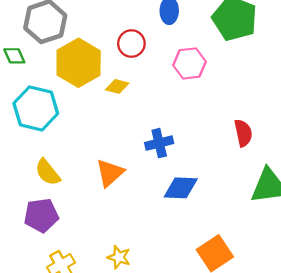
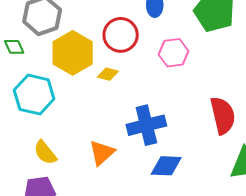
red circle: (131, 44) -> (121, 35), size x1.4
red semicircle: (243, 133) -> (223, 115), size x1.5
blue cross: (159, 143) -> (146, 125), size x1.5

